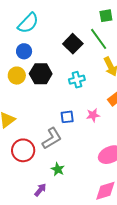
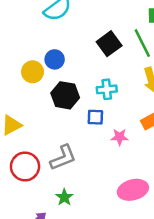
blue circle: (24, 51) -> (55, 59), moved
black hexagon: (41, 74) -> (65, 95), moved
blue square: (67, 117) -> (95, 117), moved

